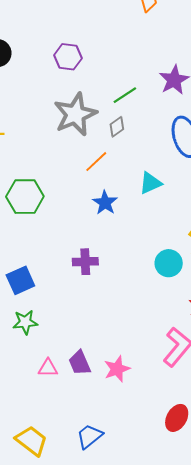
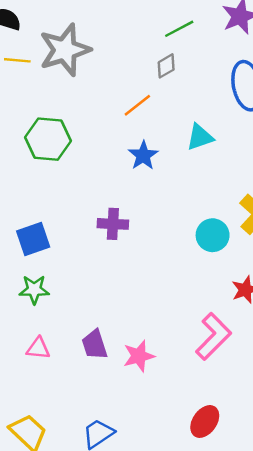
gray star: (75, 114) -> (65, 50), moved
pink triangle: (48, 368) -> (38, 348), moved

